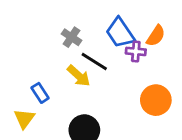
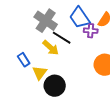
gray cross: (71, 37) -> (46, 21), size x1.6
yellow triangle: (24, 119) -> (40, 73), moved

